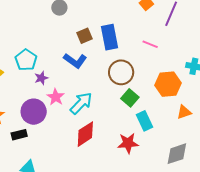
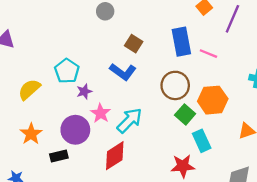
brown square: (84, 36) -> (134, 44), turned -35
blue rectangle: (110, 37) -> (181, 42), moved
orange hexagon: (168, 84) -> (213, 100), moved
red diamond: (85, 134) -> (115, 156), moved

